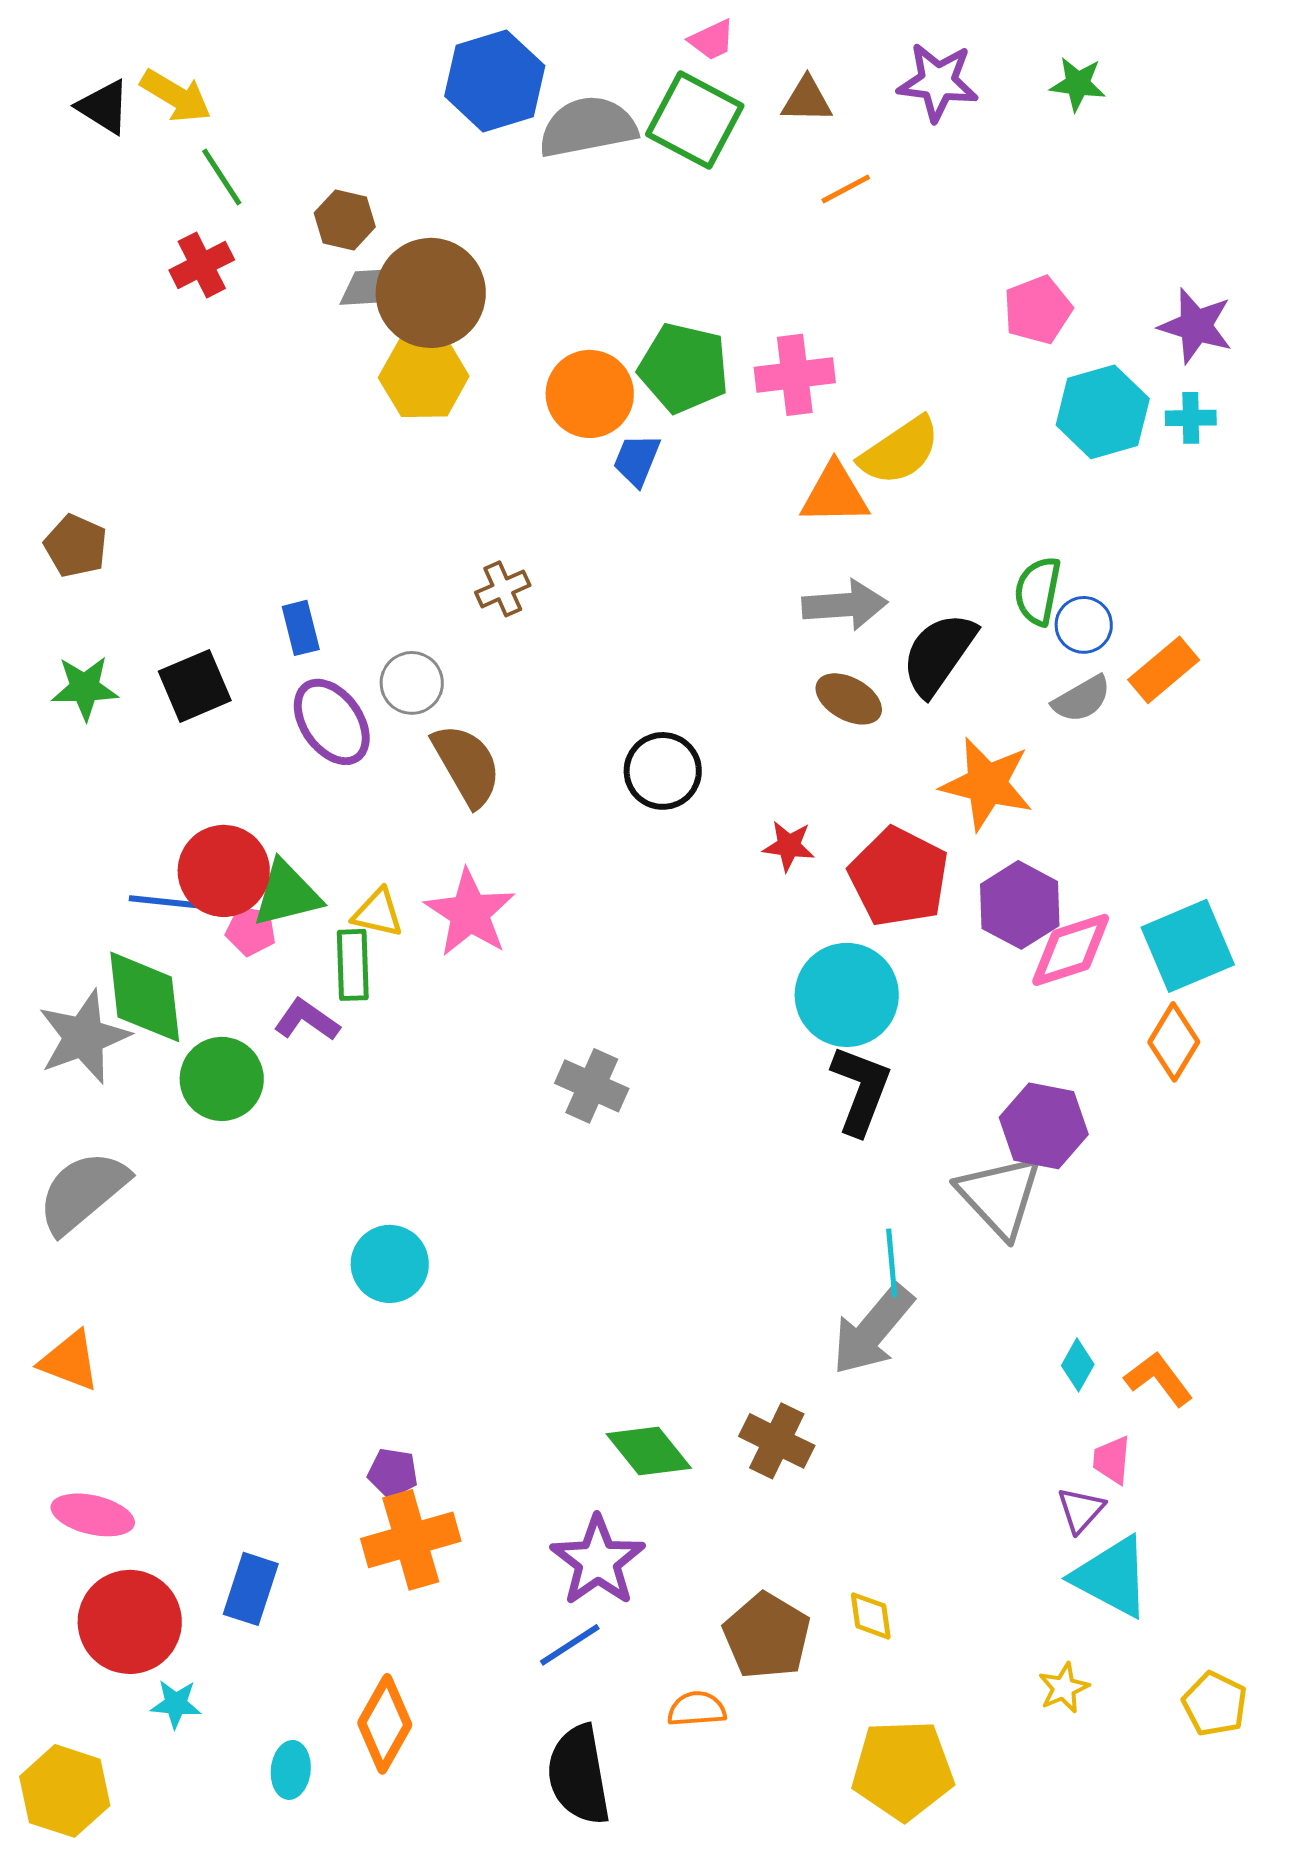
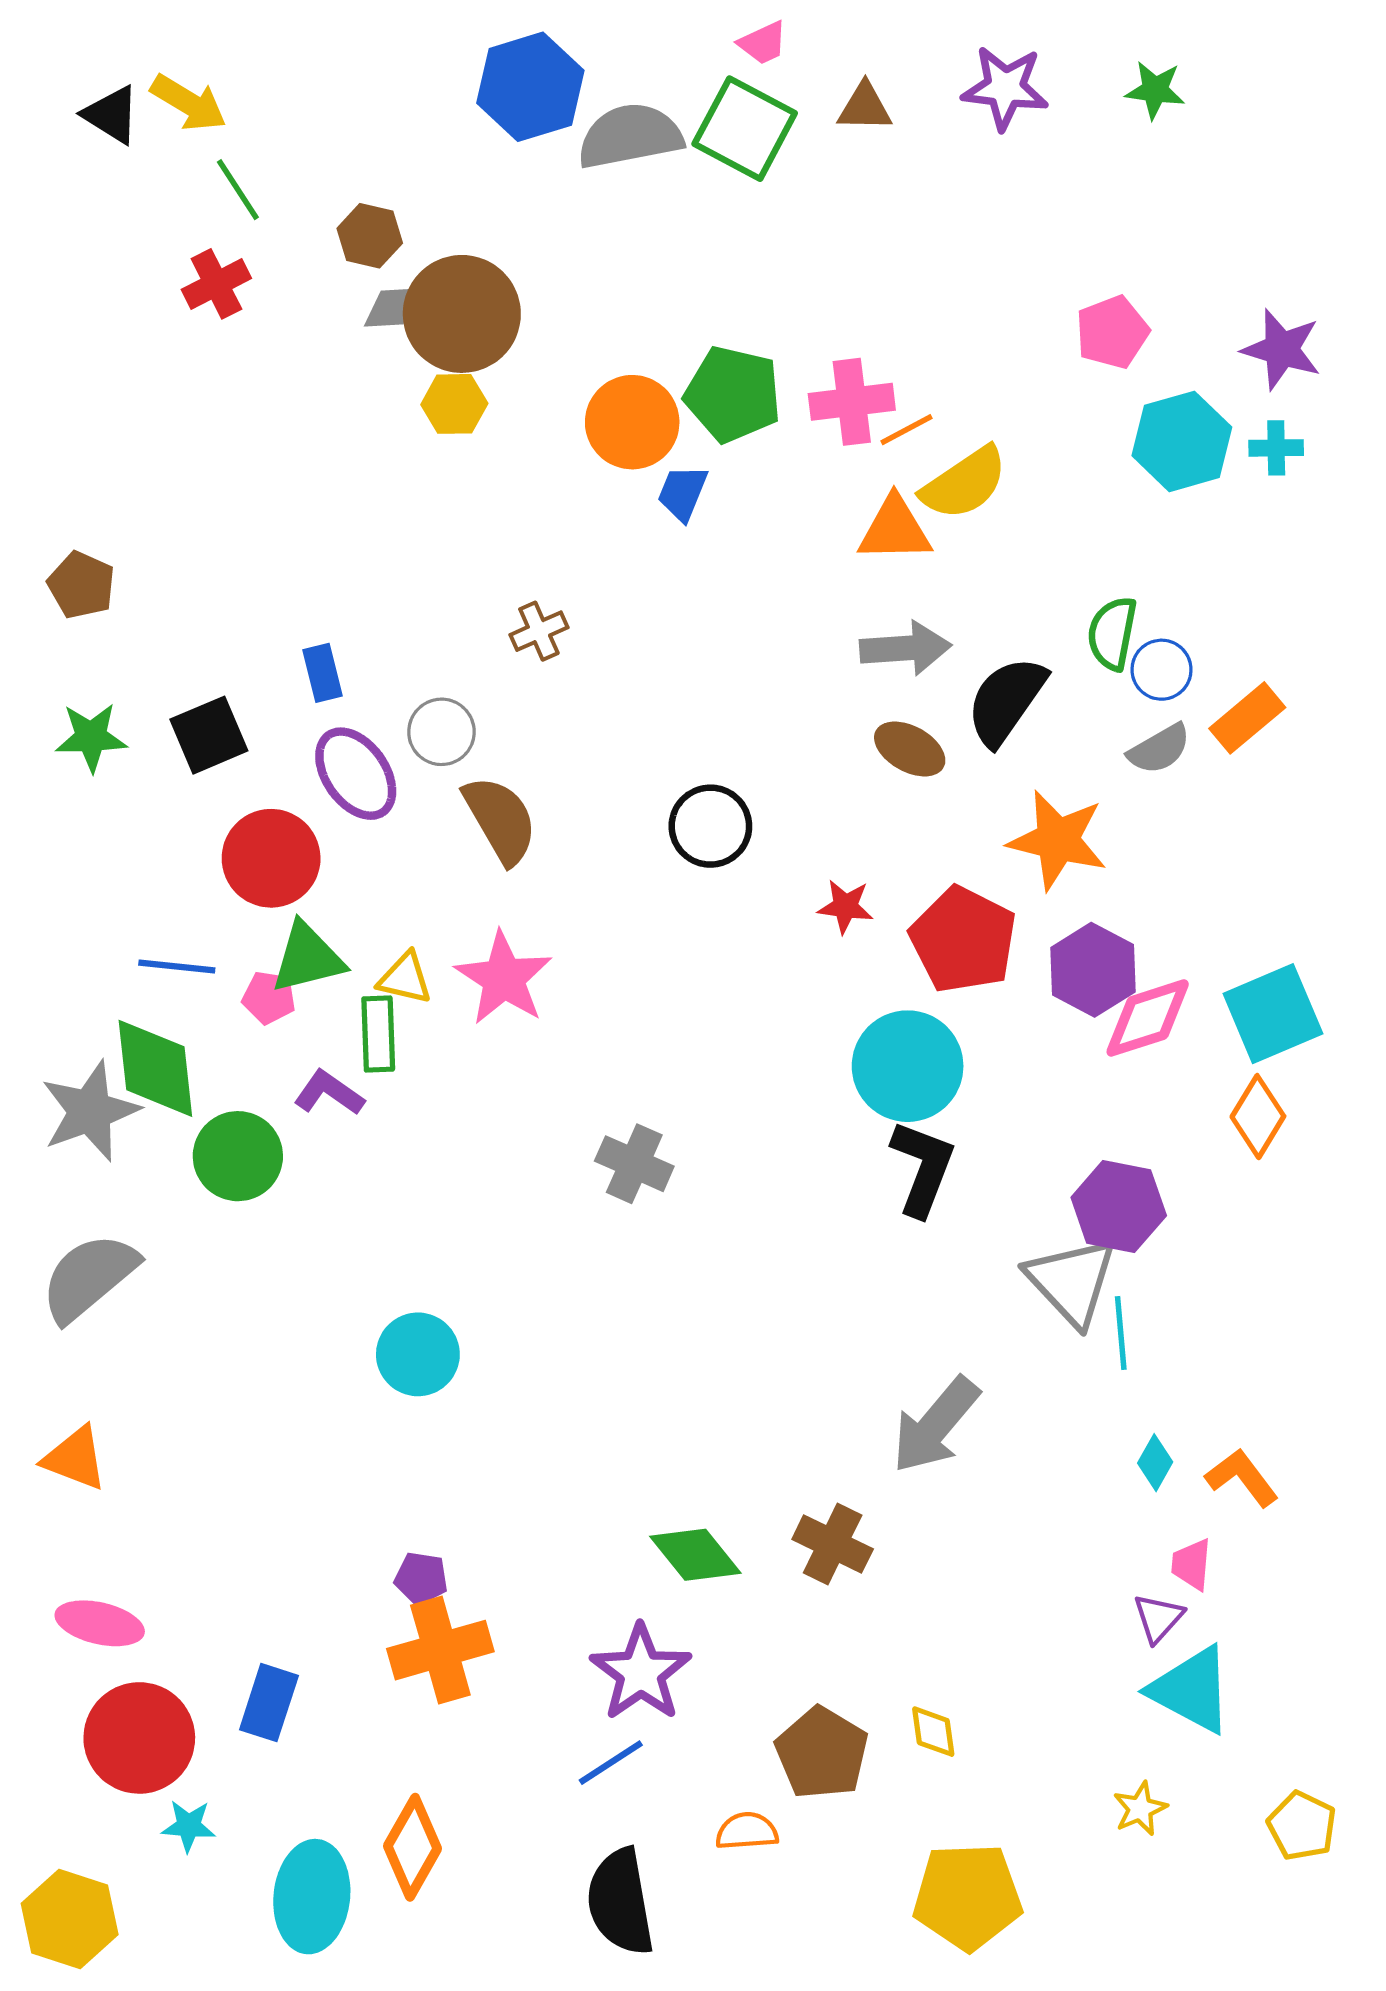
orange line: (846, 189) -> (906, 430), moved
yellow hexagon: (424, 377) -> (454, 404), size x0.7
red circle: (224, 871) -> (271, 858), moved
cyan line: (892, 1263) -> (1121, 1333), moved
cyan ellipse: (291, 1770) -> (312, 1897), size x1.8

